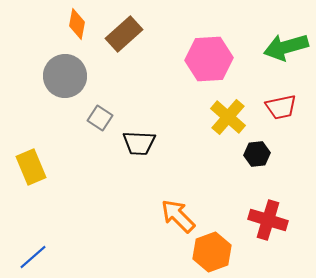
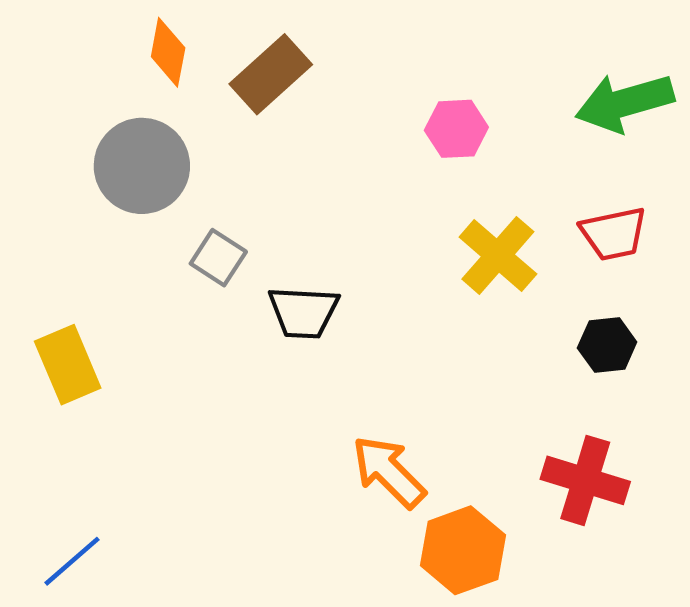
pink hexagon: (209, 59) -> (456, 129), size x0.6
black hexagon: (257, 154) -> (607, 345), moved

